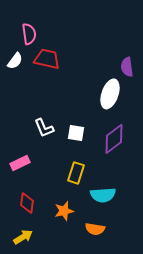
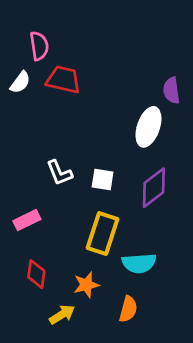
yellow rectangle: (76, 173) -> (103, 234), size x1.4
orange semicircle: (95, 229) -> (128, 309), turned -84
yellow arrow: (23, 237) -> (62, 315), moved

